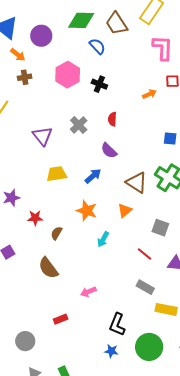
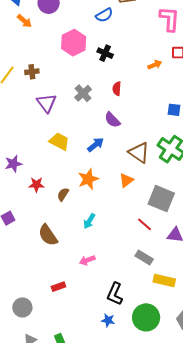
blue semicircle: (97, 46) -> (104, 15), turned 102
brown cross: (25, 77) -> (32, 72), moved
yellow trapezoid: (57, 174) -> (59, 141), turned 35
orange star: (87, 211) -> (88, 179), turned 30
gray square: (160, 228) -> (161, 199), size x1.5
brown semicircle: (56, 233) -> (63, 194), moved
cyan arrow: (103, 239) -> (89, 221), moved

